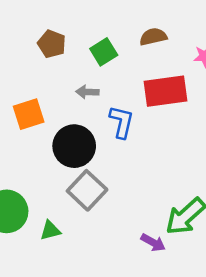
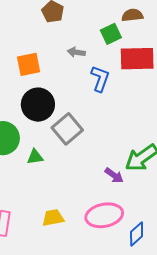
green square: (104, 52) -> (111, 34), moved
black circle: (74, 146) -> (38, 105), moved

